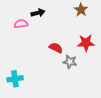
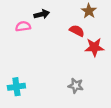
red semicircle: (56, 48) -> (77, 31), moved
gray star: (70, 62) -> (76, 86), moved

